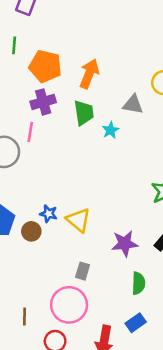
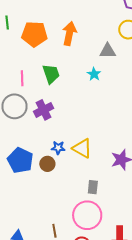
purple cross: (43, 102) -> (44, 110), moved
green trapezoid: (84, 113) -> (51, 74), moved
pink line: (30, 132) -> (22, 78), moved

